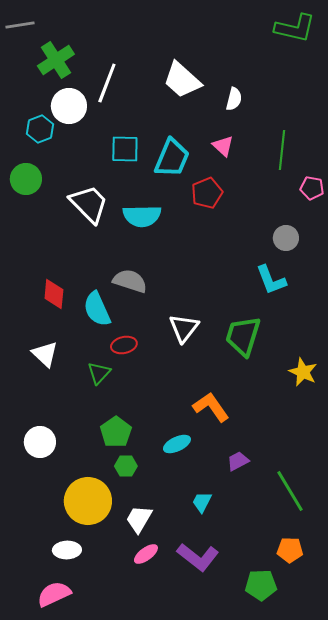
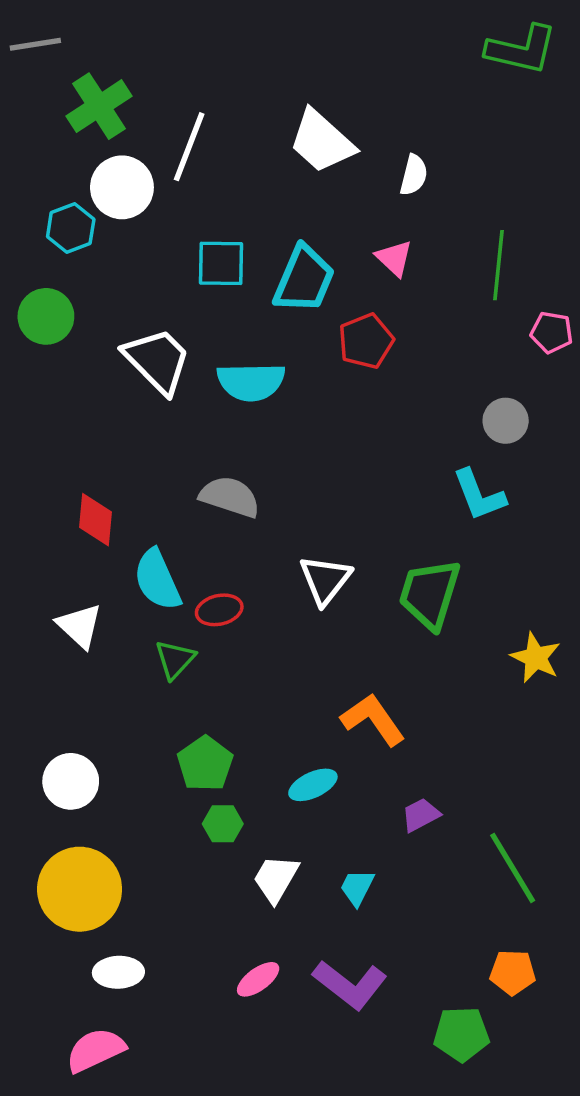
cyan semicircle: (97, 309) -> (157, 580), moved
yellow circle: (88, 501) -> (80, 889), moved
white trapezoid: (139, 519) -> (276, 879), moved

